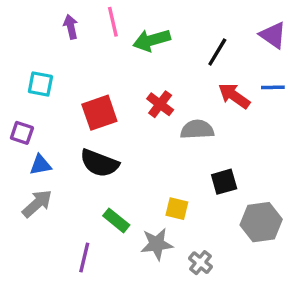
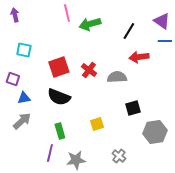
purple arrow: (71, 27) -> (15, 15), moved
blue line: (273, 87) -> (165, 41), moved
red arrow: (234, 96) -> (139, 57), turned -42
red cross: (160, 104) -> (89, 70), moved
yellow square: (177, 209) -> (97, 124), moved, turned -32
green rectangle: (116, 220) -> (60, 131), moved, turned 35
gray star: (157, 244) -> (76, 160), moved

